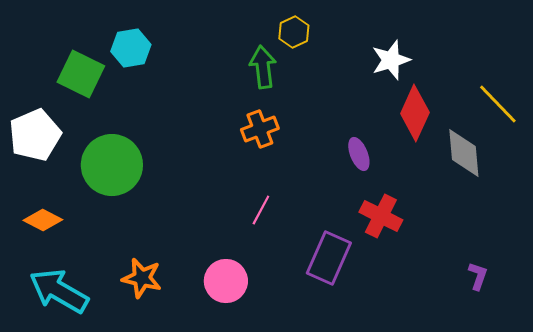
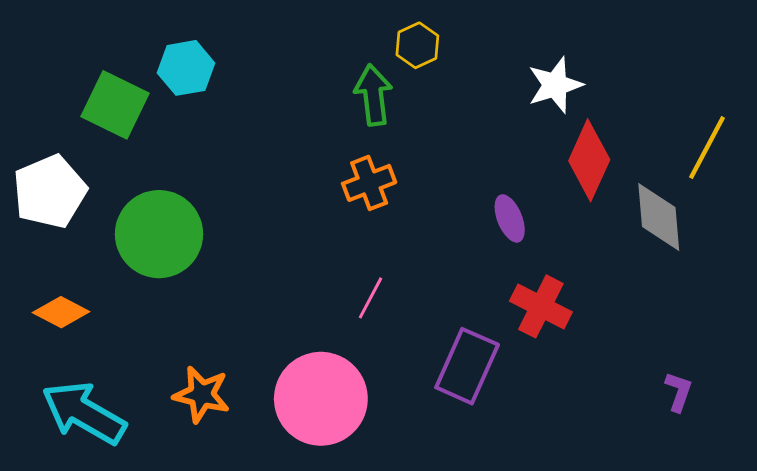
yellow line: (498, 104) -> (707, 147), turned 72
pink circle: (226, 281) -> (321, 399), size x1.5

